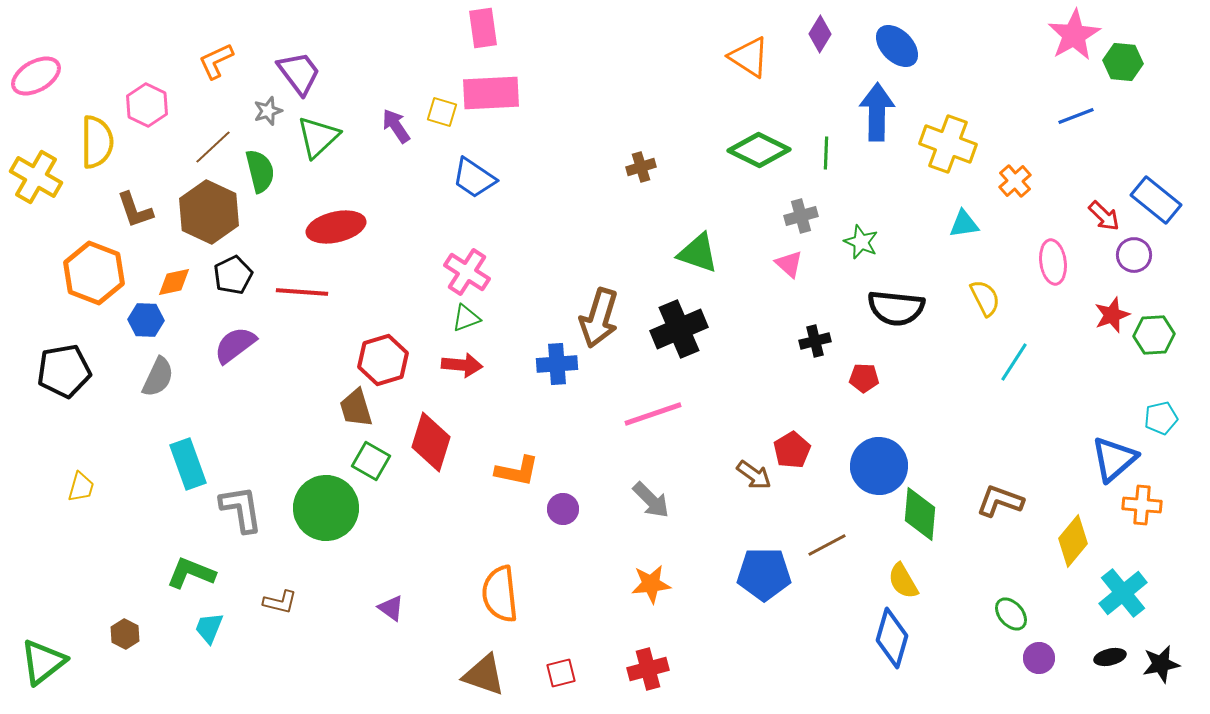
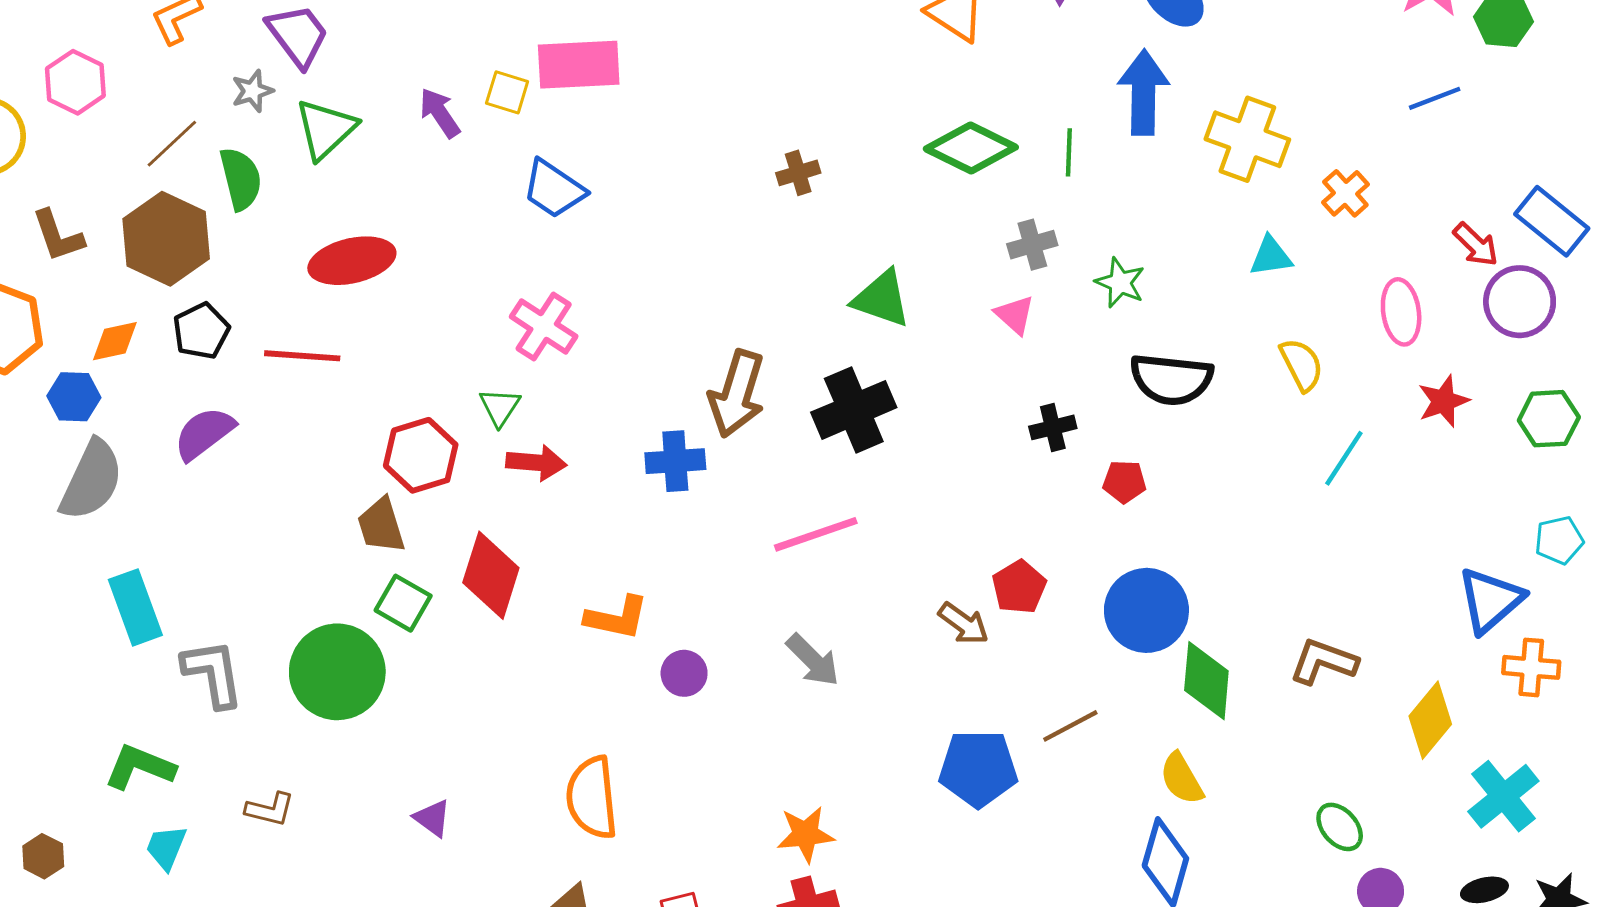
purple circle: (1134, 255) -> (1520, 302), size x1.4
red star: (1112, 315) -> (1443, 401), moved
green triangle: (466, 318) -> (500, 407), moved, turned -36
gray semicircle: (158, 377) -> (91, 480), size x1.4
orange star: (651, 584) -> (806, 834), moved

